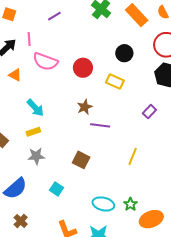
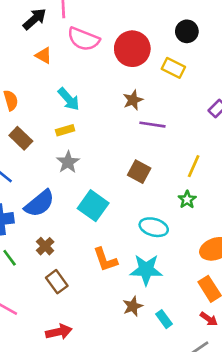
red circle: (83, 68) -> (132, 49), size x1.4
gray star: (36, 156) -> (68, 162), turned -30
brown square: (81, 160) -> (139, 172), moved
cyan square: (57, 189) -> (93, 206), size x1.6
green star: (130, 204) -> (187, 200), moved

